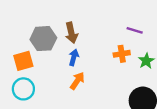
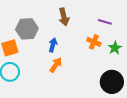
brown arrow: (71, 33) -> (64, 17), moved
orange cross: (122, 54) -> (94, 42), turned 32

